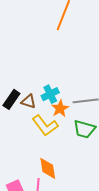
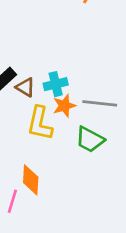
yellow L-shape: (45, 125) -> (40, 123), turned 36

